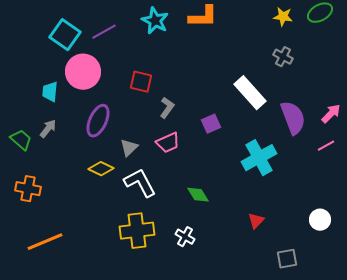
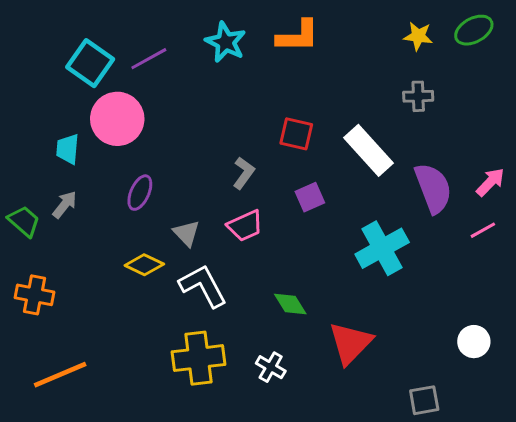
gray cross: (283, 57) -> (418, 96), turned -30
red square: (141, 82) -> (296, 134), moved
purple ellipse: (98, 121) -> (140, 193), size x0.7
gray triangle: (129, 148) -> (186, 233), turned -30
red triangle: (256, 221) -> (350, 343), moved, size x1.8

